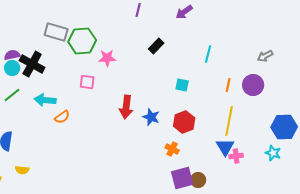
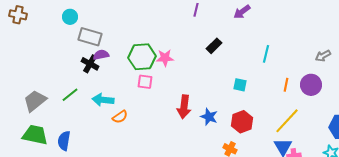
gray rectangle: (56, 32) -> (90, 37), moved
green hexagon: (82, 41) -> (142, 57), moved
purple semicircle: (12, 55) -> (101, 55), moved
black cross: (32, 64) -> (90, 64), size x0.7
cyan circle: (12, 68) -> (70, 17), moved
yellow line: (229, 121) -> (287, 121), turned 32

